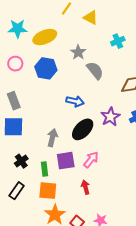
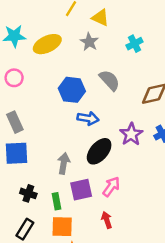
gray star: (78, 52) -> (89, 42), moved
blue hexagon: (46, 68) -> (72, 90), moved
black cross: (21, 161) -> (28, 193), turned -32

